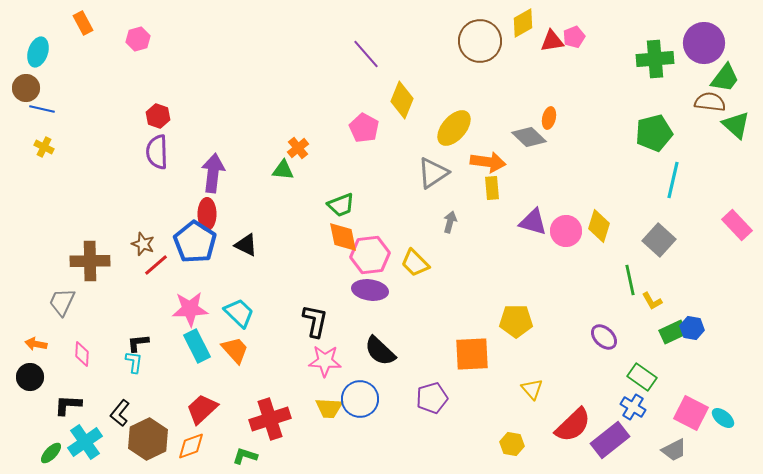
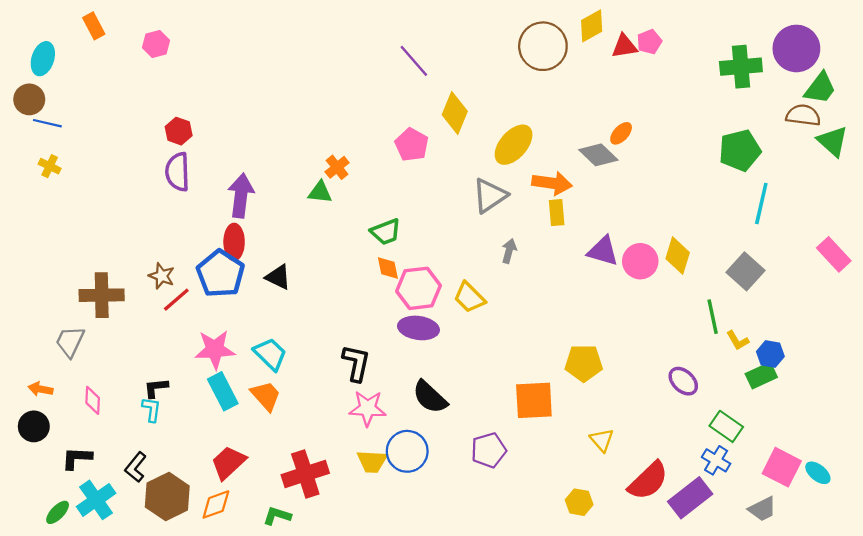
orange ellipse: (549, 118) -> (621, 133), turned 30
orange diamond: (343, 237) -> (388, 268), size x0.7
blue hexagon: (692, 328) -> (770, 354), moved

